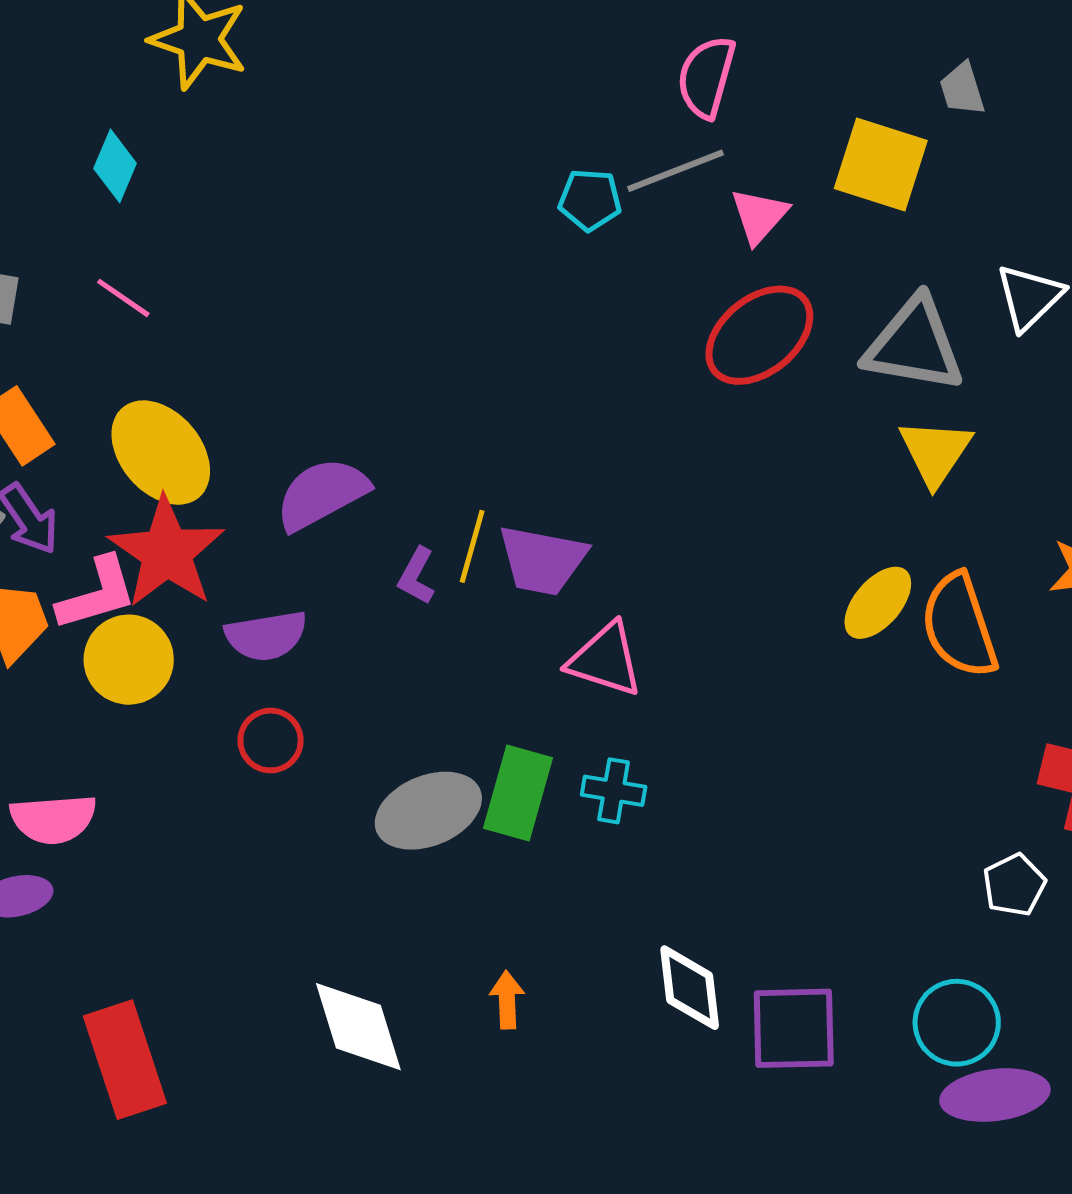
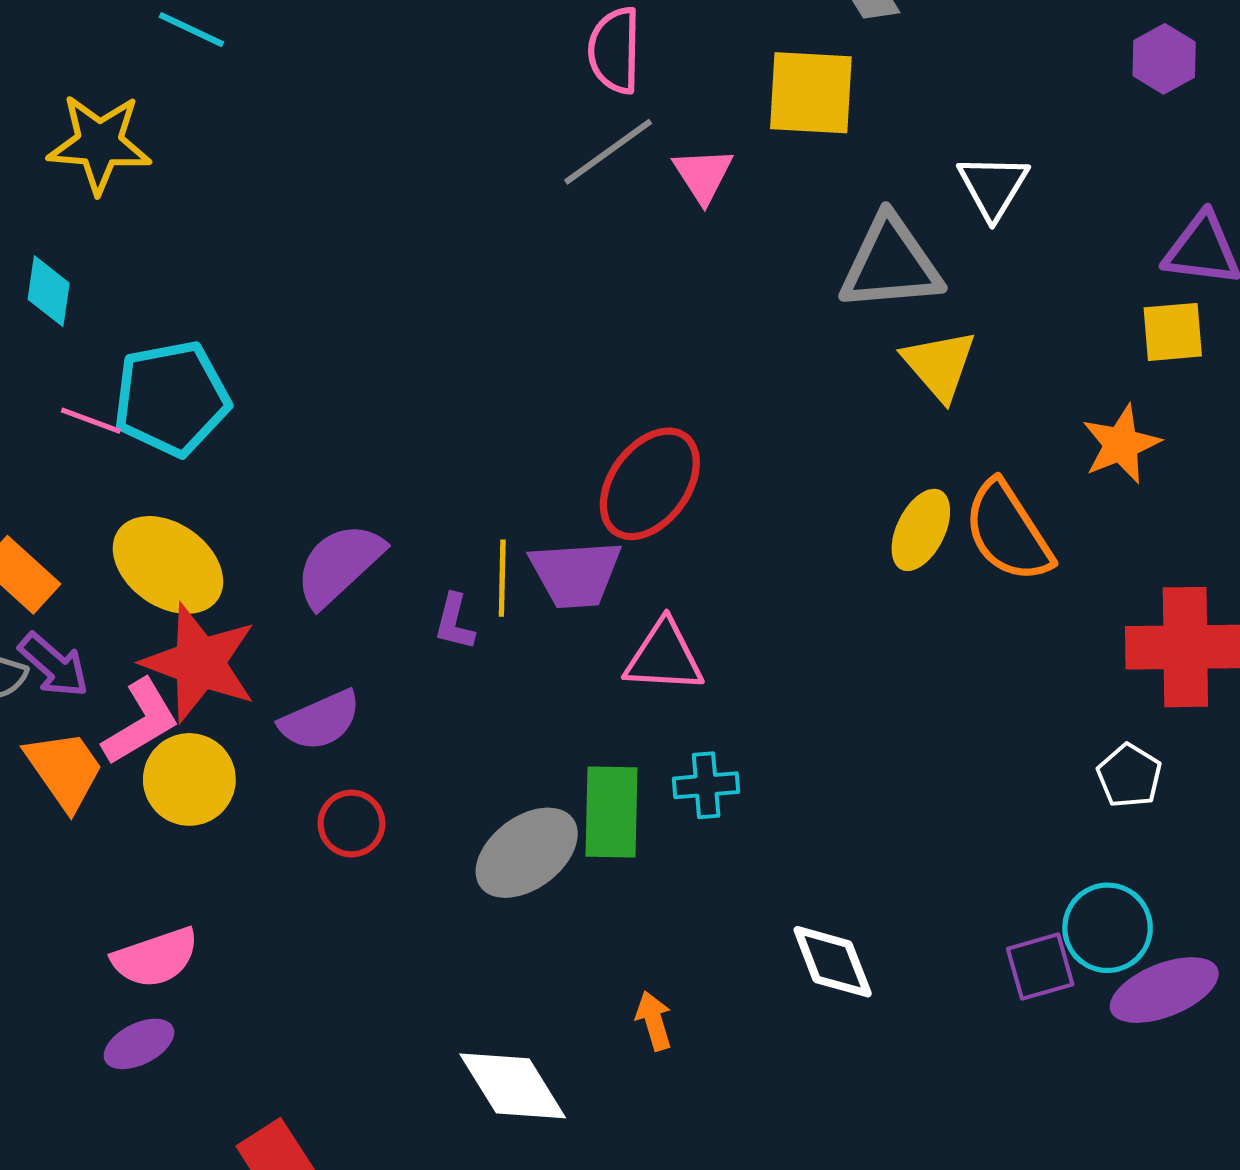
cyan pentagon: (590, 200) -> (172, 398), moved, size x1.8
red ellipse: (759, 335) -> (650, 484), moved
purple square: (794, 1028) -> (1040, 967), moved, size x0.7

